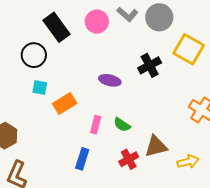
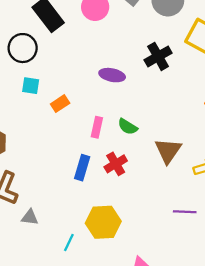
orange rectangle: (65, 104) -> (60, 104), size x0.7
brown triangle: (156, 146) -> (168, 151), turned -40
red cross: (129, 159) -> (116, 164), moved

